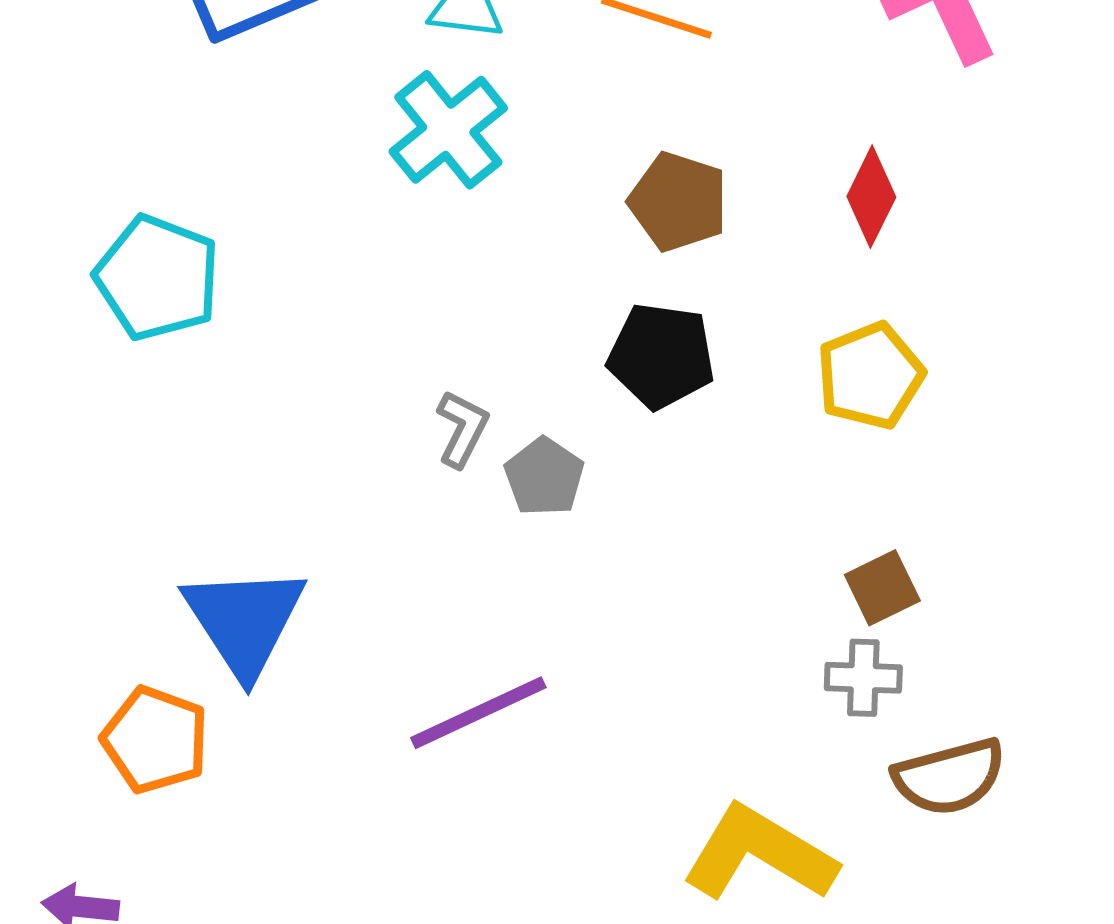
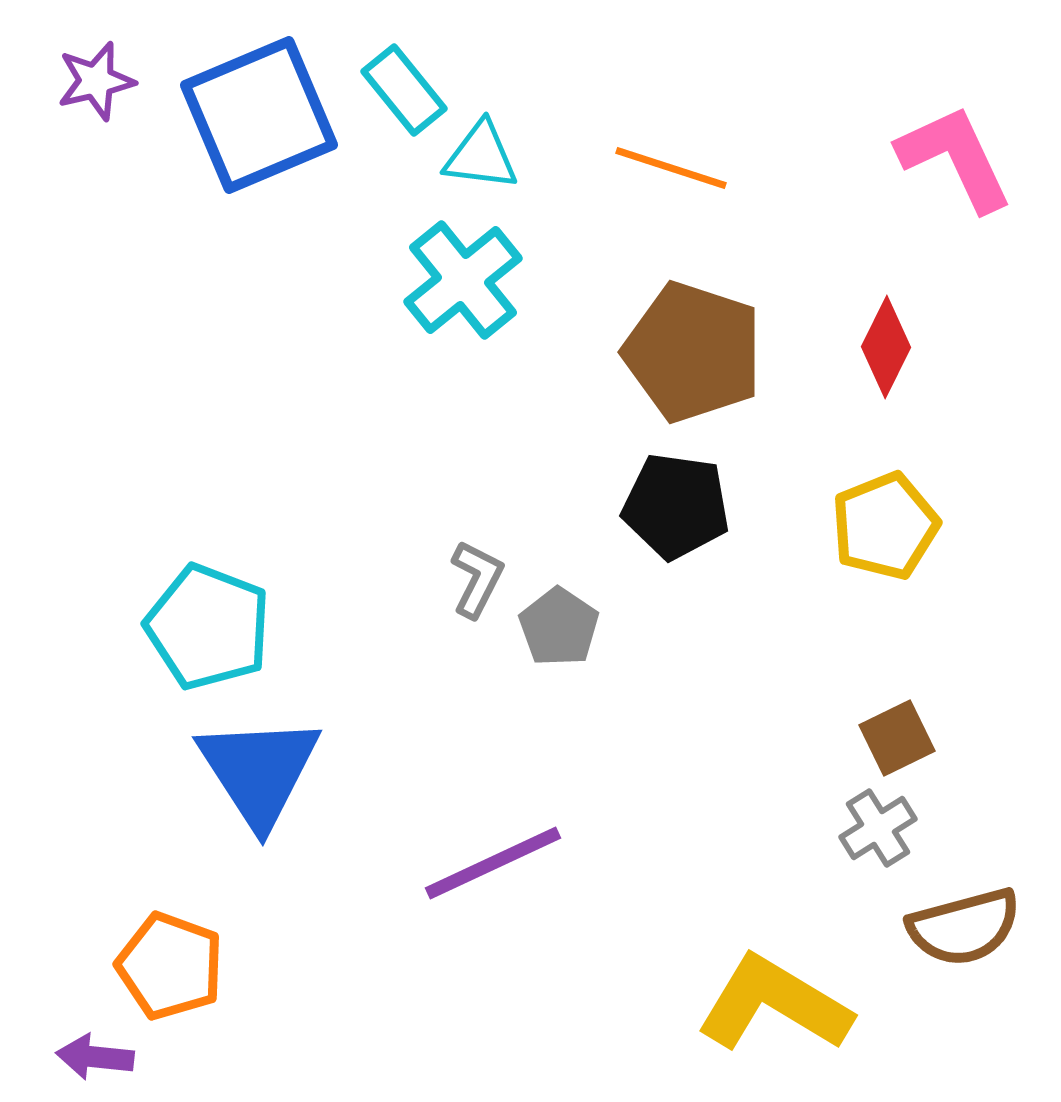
brown pentagon: (678, 202) -> (693, 352), size x1.4
cyan pentagon: (157, 278) -> (208, 627), moved
gray cross: (863, 678) -> (878, 828), turned -34
orange pentagon: (155, 740) -> (170, 966), moved

